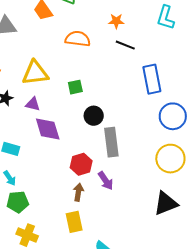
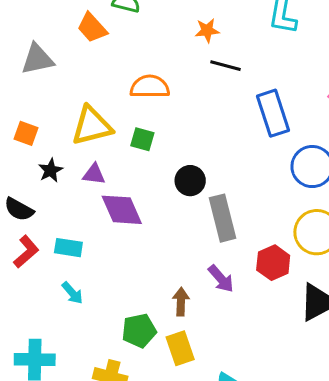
orange semicircle: (78, 39) -> (150, 87), moved
green square: (75, 87) -> (142, 139), moved, turned 35
red hexagon: (81, 164) -> (273, 263), moved
green pentagon: (18, 202) -> (139, 331), moved

